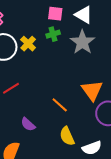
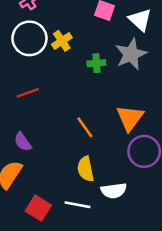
green cross: (53, 34) -> (96, 63), moved
purple semicircle: (28, 124) -> (23, 142), moved

